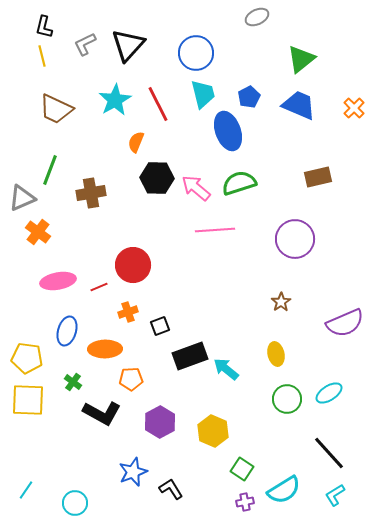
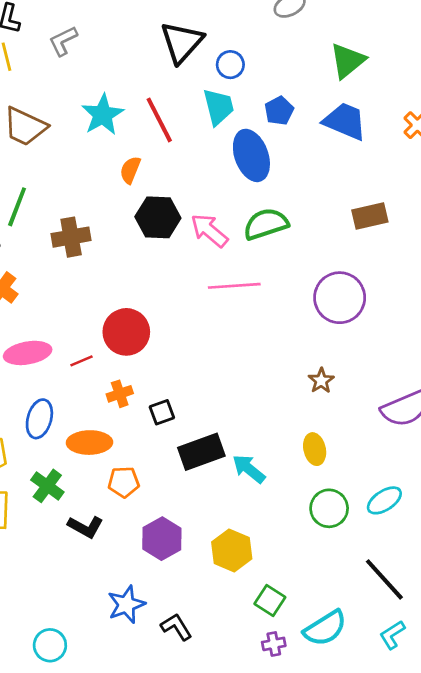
black triangle: (128, 45) -> (182, 42), moved
blue circle: (196, 53) -> (230, 65), moved, size x0.6
green cross: (73, 382) -> (47, 486), size x1.4
black L-shape: (102, 413) -> (86, 527), size x0.7

